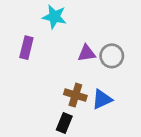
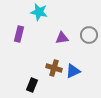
gray circle: (112, 56) -> (89, 35), moved
black rectangle: (64, 123) -> (32, 85), moved

